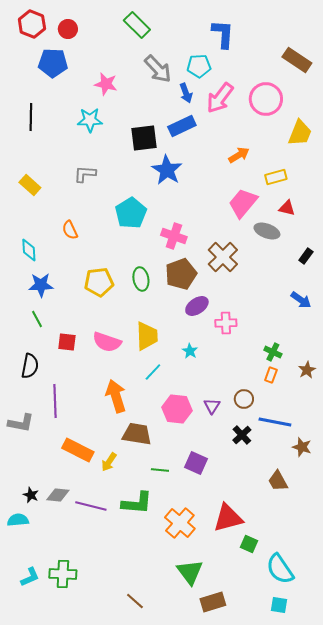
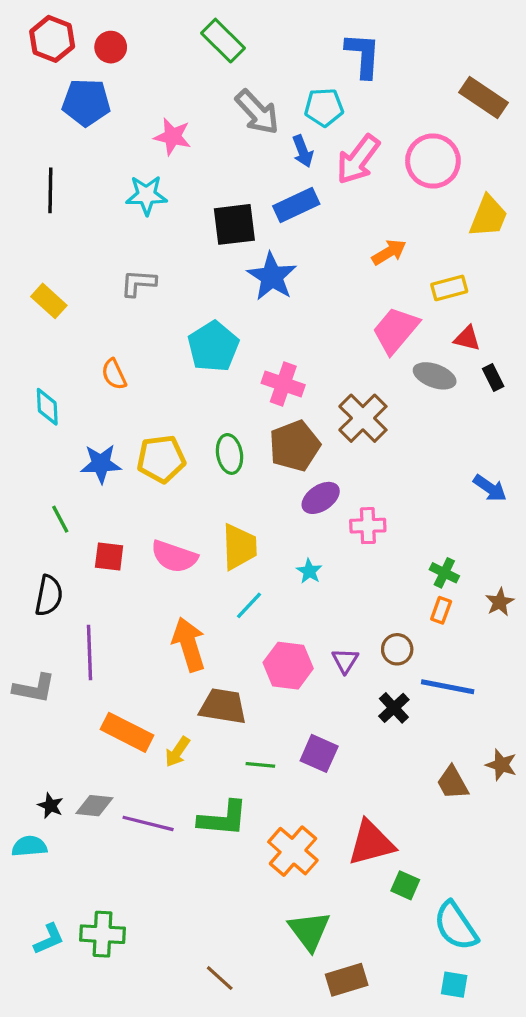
black rectangle: (306, 256) -> (493, 377), moved, turned -63
blue star: (41, 285) -> (101, 464), moved
brown star: (302, 447) -> (501, 765), moved

